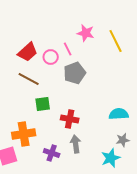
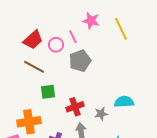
red cross: (70, 119) -> (75, 107), turned -30
gray star: (123, 140) -> (101, 114), moved

